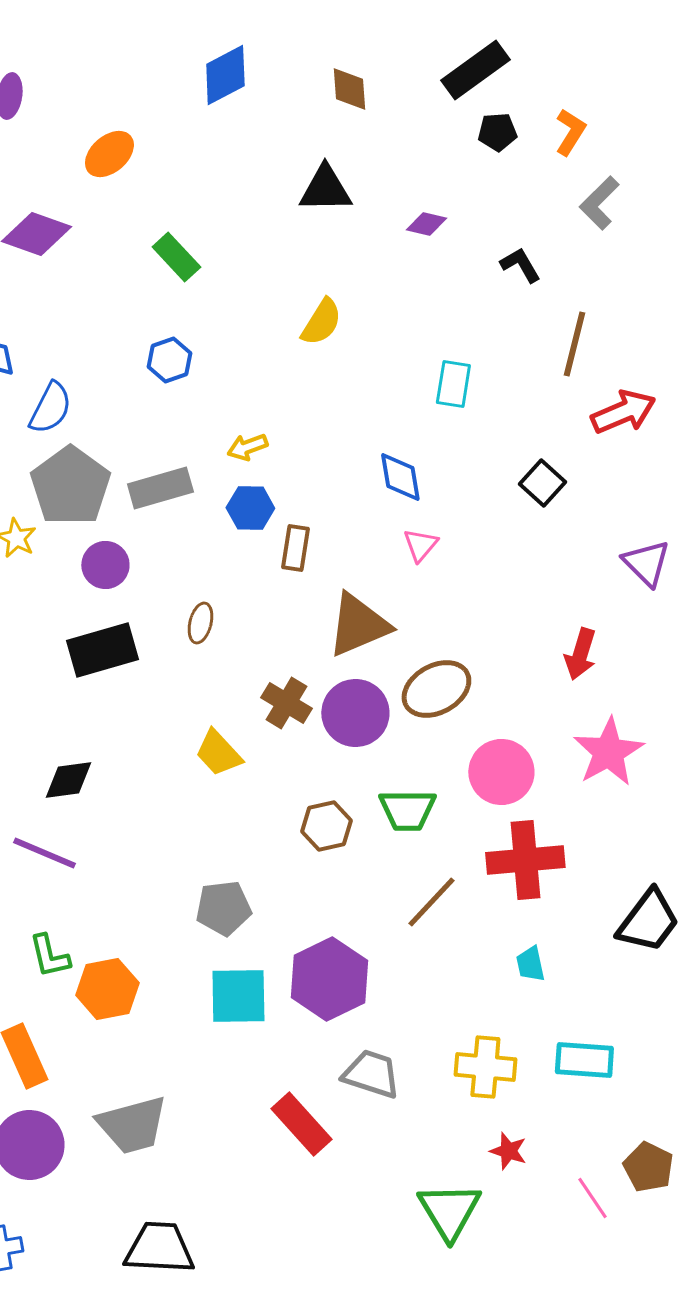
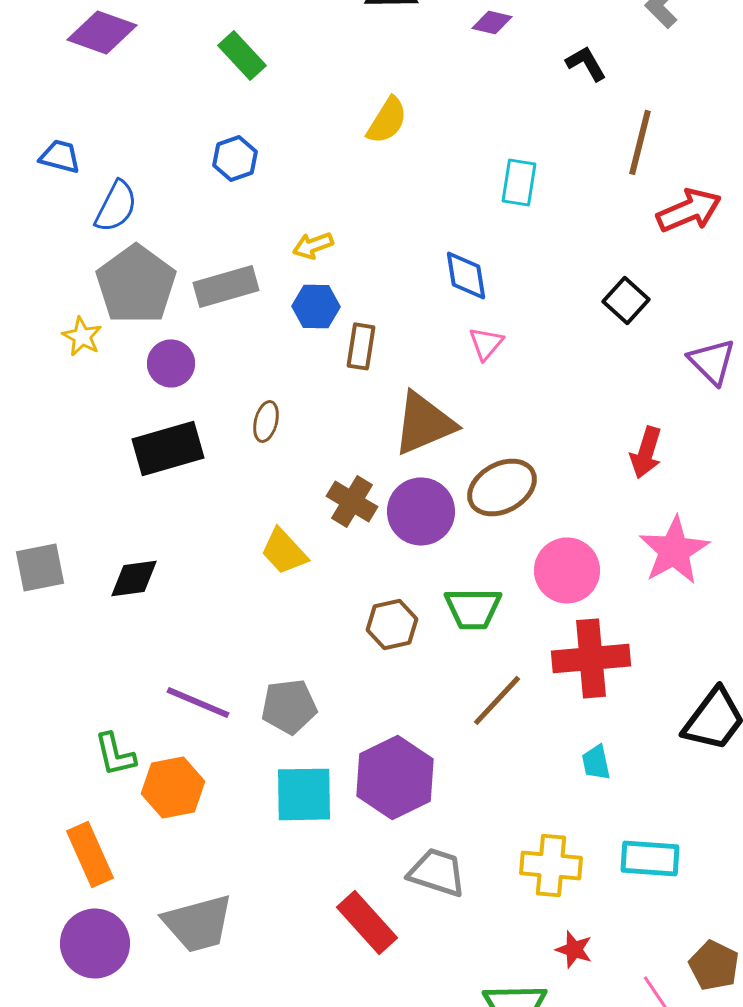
black square: (542, 483) -> (626, 300), moved
purple line: (44, 853) -> (198, 702), moved

